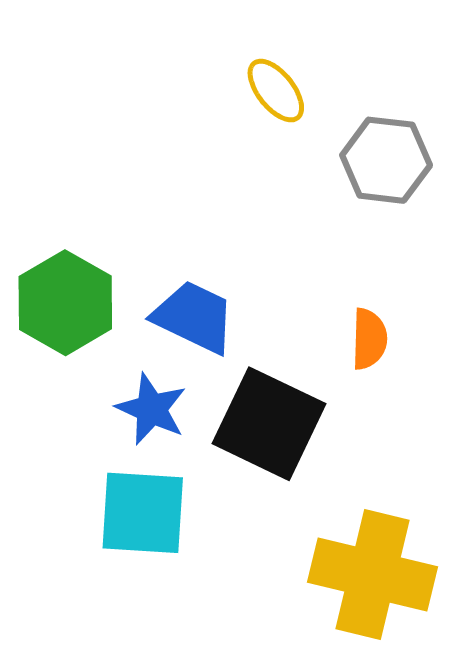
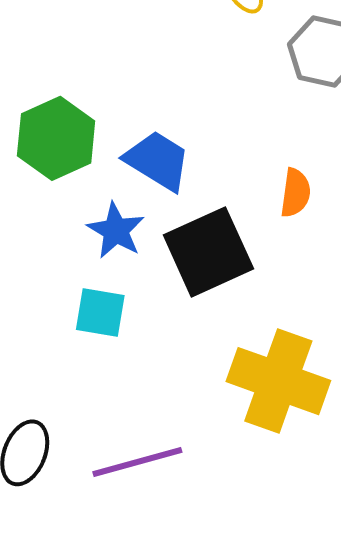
black square: (269, 424) -> (208, 252), turned 34
cyan square: (143, 513) -> (100, 313), size x0.7

